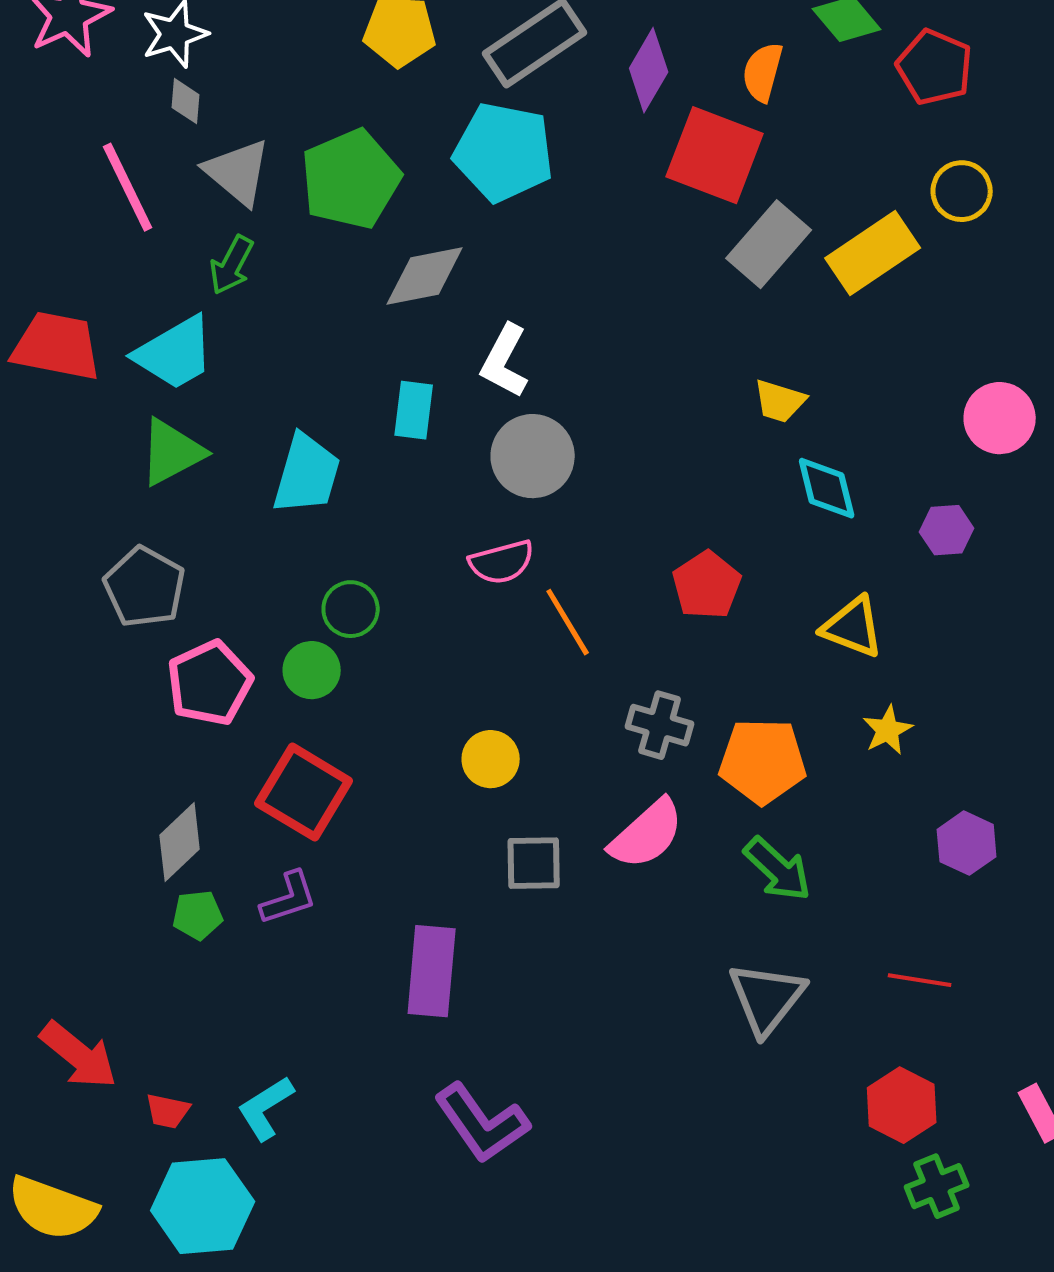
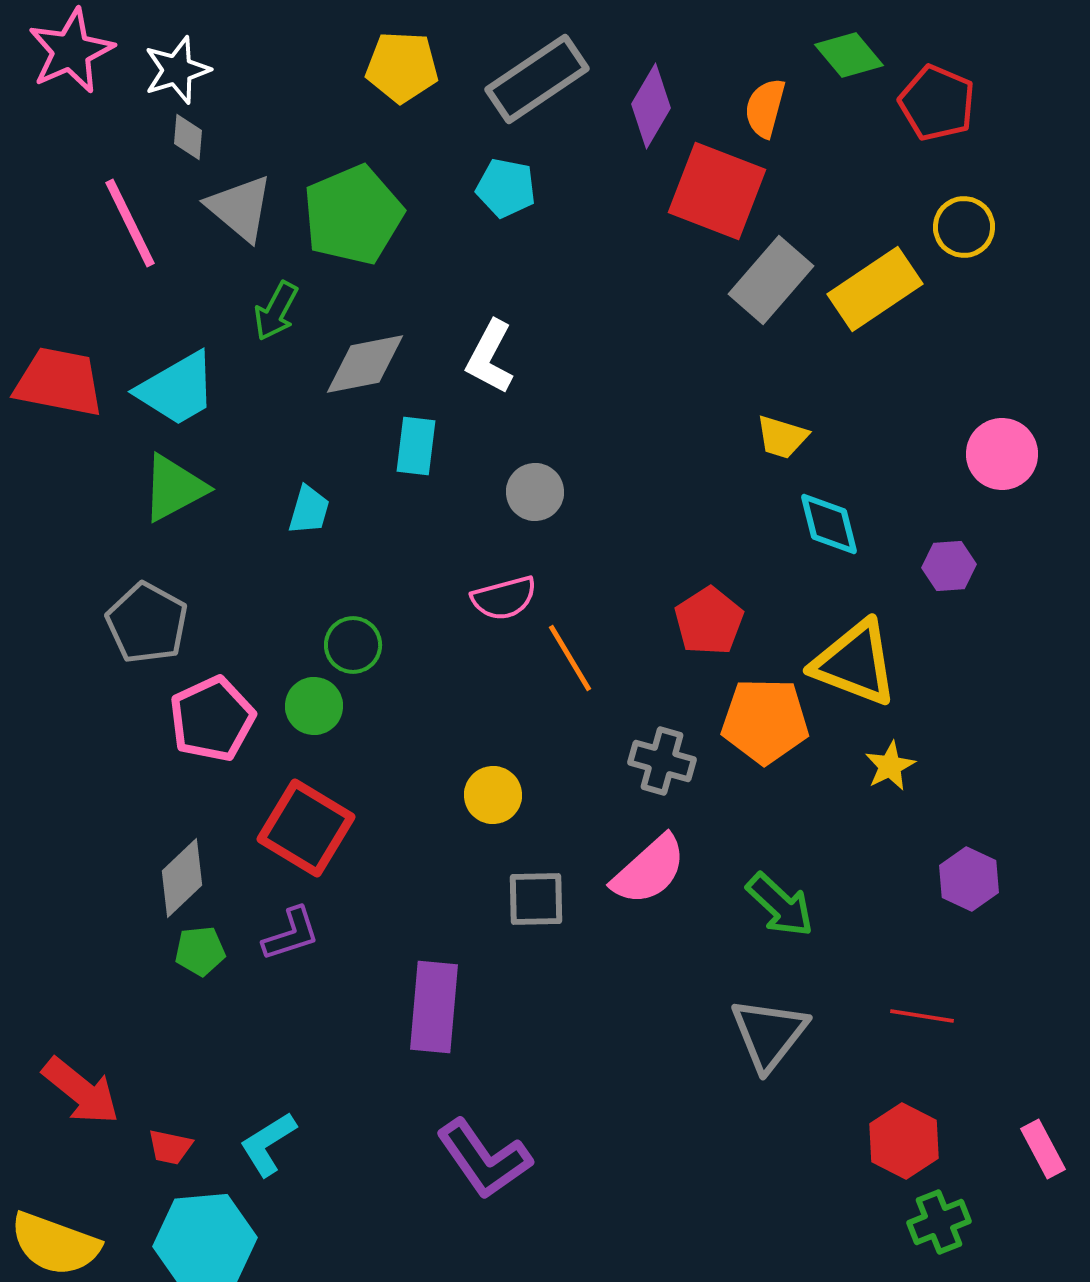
cyan pentagon: (504, 152) -> (506, 188), size x0.6
green arrow: (232, 265) -> (276, 311), moved
gray diamond: (425, 276) -> (365, 364), moved
white L-shape: (505, 361) -> (490, 357), moved
gray circle: (533, 456) -> (535, 492), size x0.7
cyan trapezoid: (307, 474) -> (309, 510), size x0.6
yellow triangle: (853, 627) -> (855, 663), size x1.4
orange pentagon: (763, 761) -> (765, 721), moved

